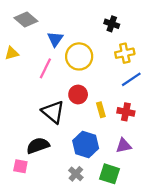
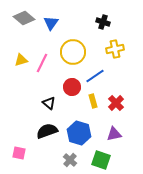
blue triangle: (55, 39) -> (51, 23), moved
yellow triangle: (12, 53) -> (21, 60), moved
blue line: (131, 79) -> (95, 76), moved
black triangle: (53, 112) -> (49, 103), size x0.6
red cross: (126, 112) -> (116, 103), turned 35
black semicircle: (38, 146) -> (47, 131), moved

